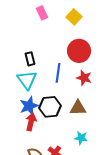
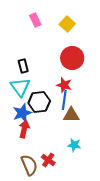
blue line: (58, 73) -> (64, 100), moved
red star: (84, 78) -> (64, 85), moved
black hexagon: (50, 107) -> (39, 102), moved

